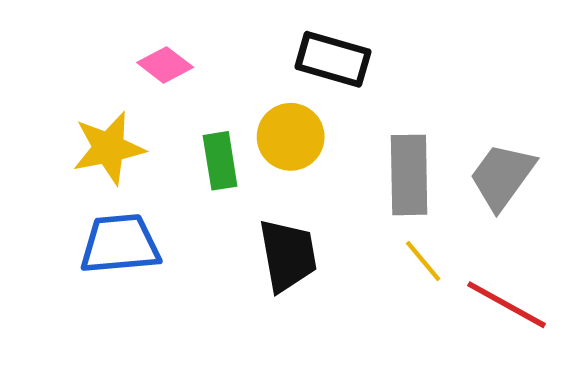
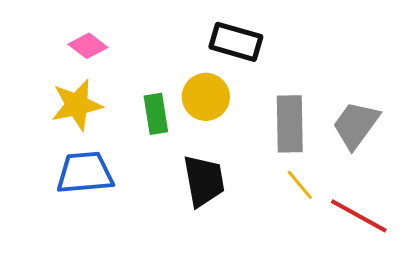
pink diamond: (165, 65) -> (88, 46), moved

